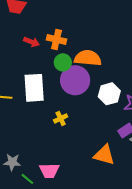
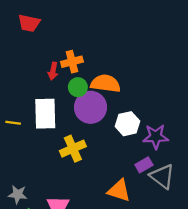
orange cross: (56, 39) -> (72, 62), turned -30
red arrow: (32, 42) -> (53, 71), moved, turned 77
yellow cross: (61, 118) -> (73, 149), size x1.6

